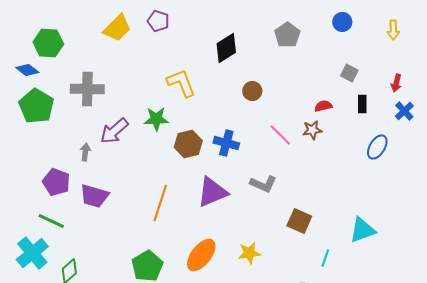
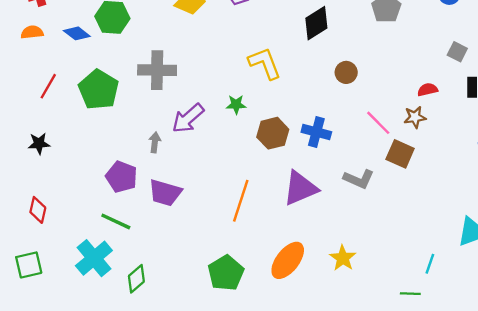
blue diamond: (27, 70) -> (77, 33), moved
green star: (156, 119) -> (236, 105), size x0.7
brown square: (299, 221) -> (400, 154), moved
yellow star: (249, 253) -> (343, 258), turned -30

